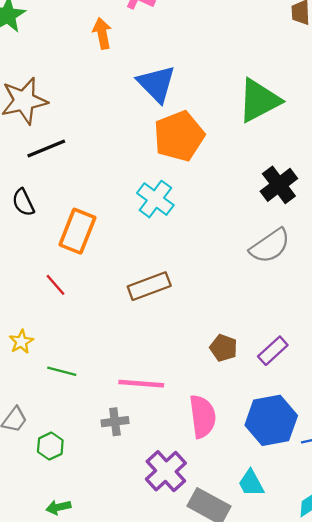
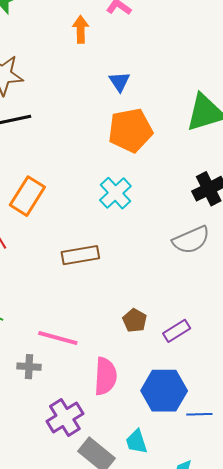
blue triangle: (157, 84) -> (119, 82), size x0.6
cyan cross: (155, 199) -> (115, 193), moved

